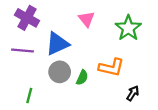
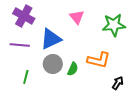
green star: (128, 28) -> (114, 25), turned 30
green line: (29, 96) -> (26, 77), moved

